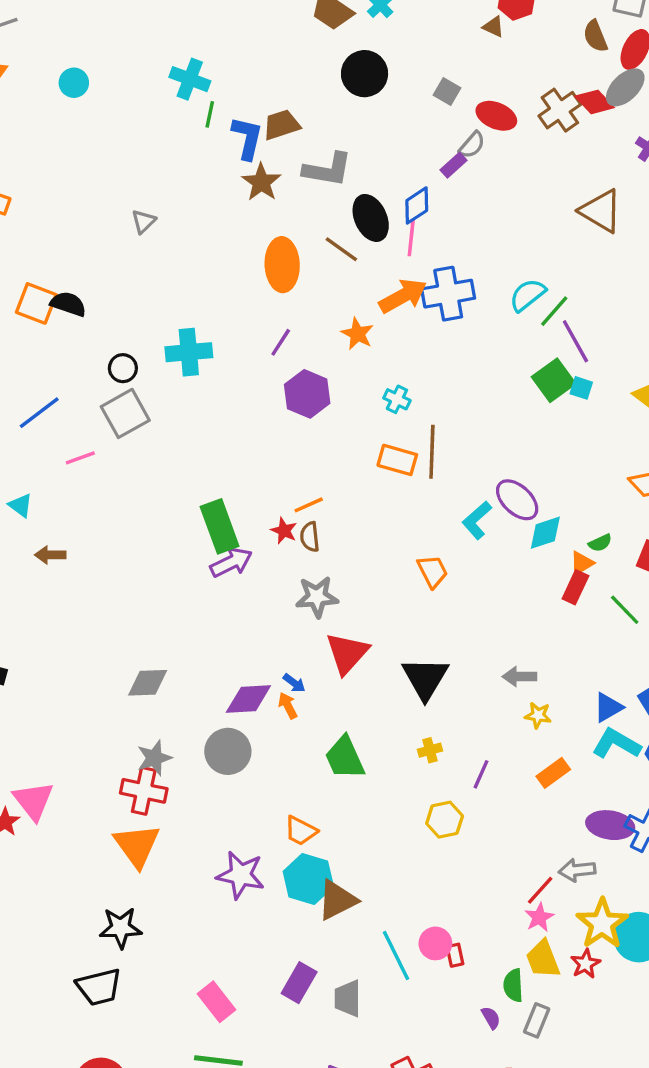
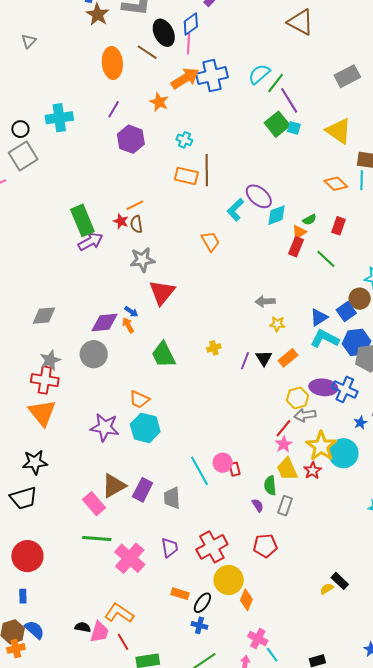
black triangle: (425, 678) -> (264, 358), moved, size x0.6
yellow hexagon: (445, 820) -> (298, 398), moved
brown triangle: (337, 900) -> (114, 486), moved

